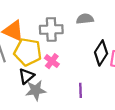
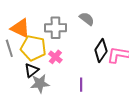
gray semicircle: (85, 19) -> (87, 19), turned 42

